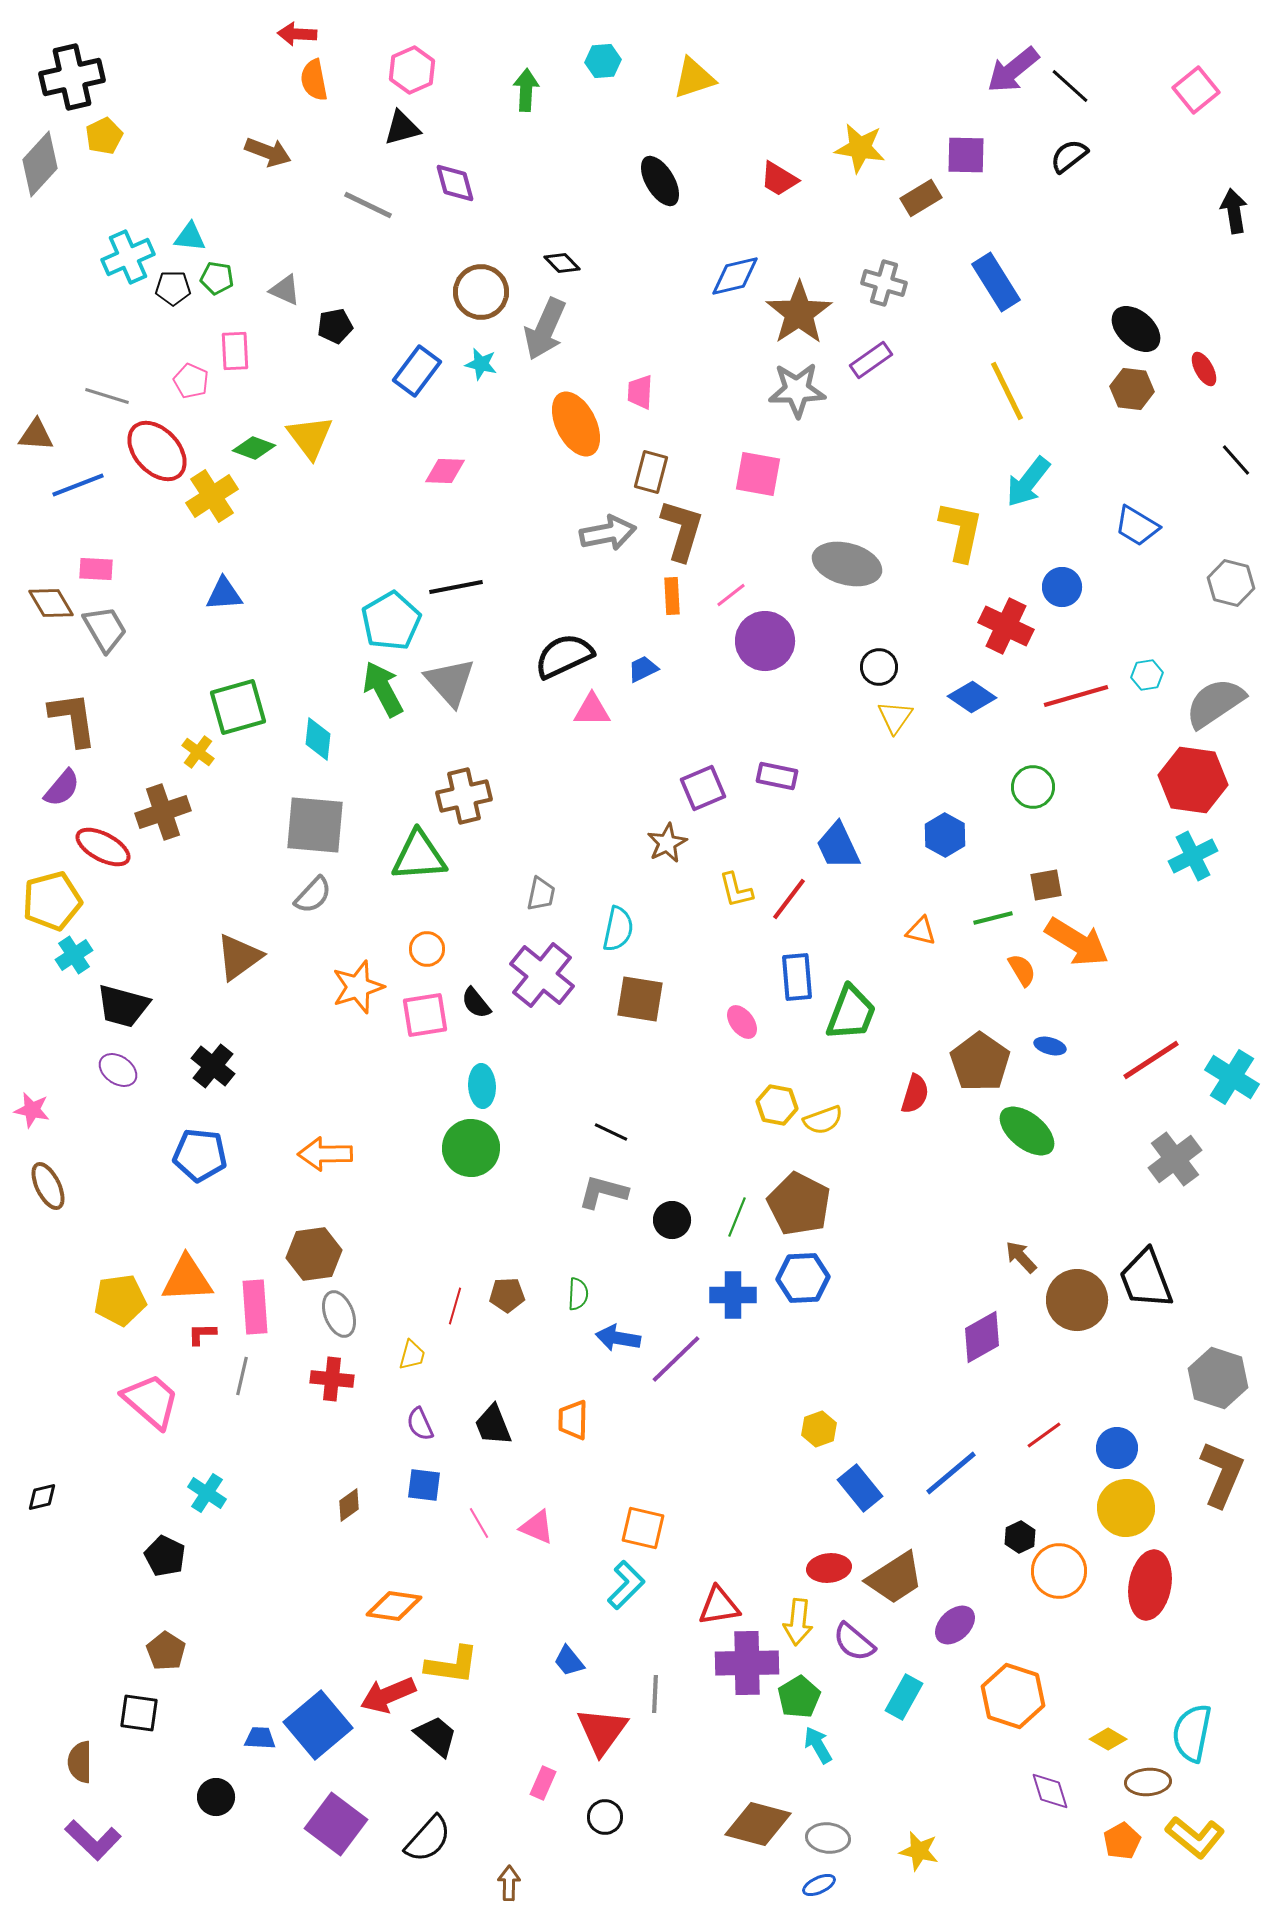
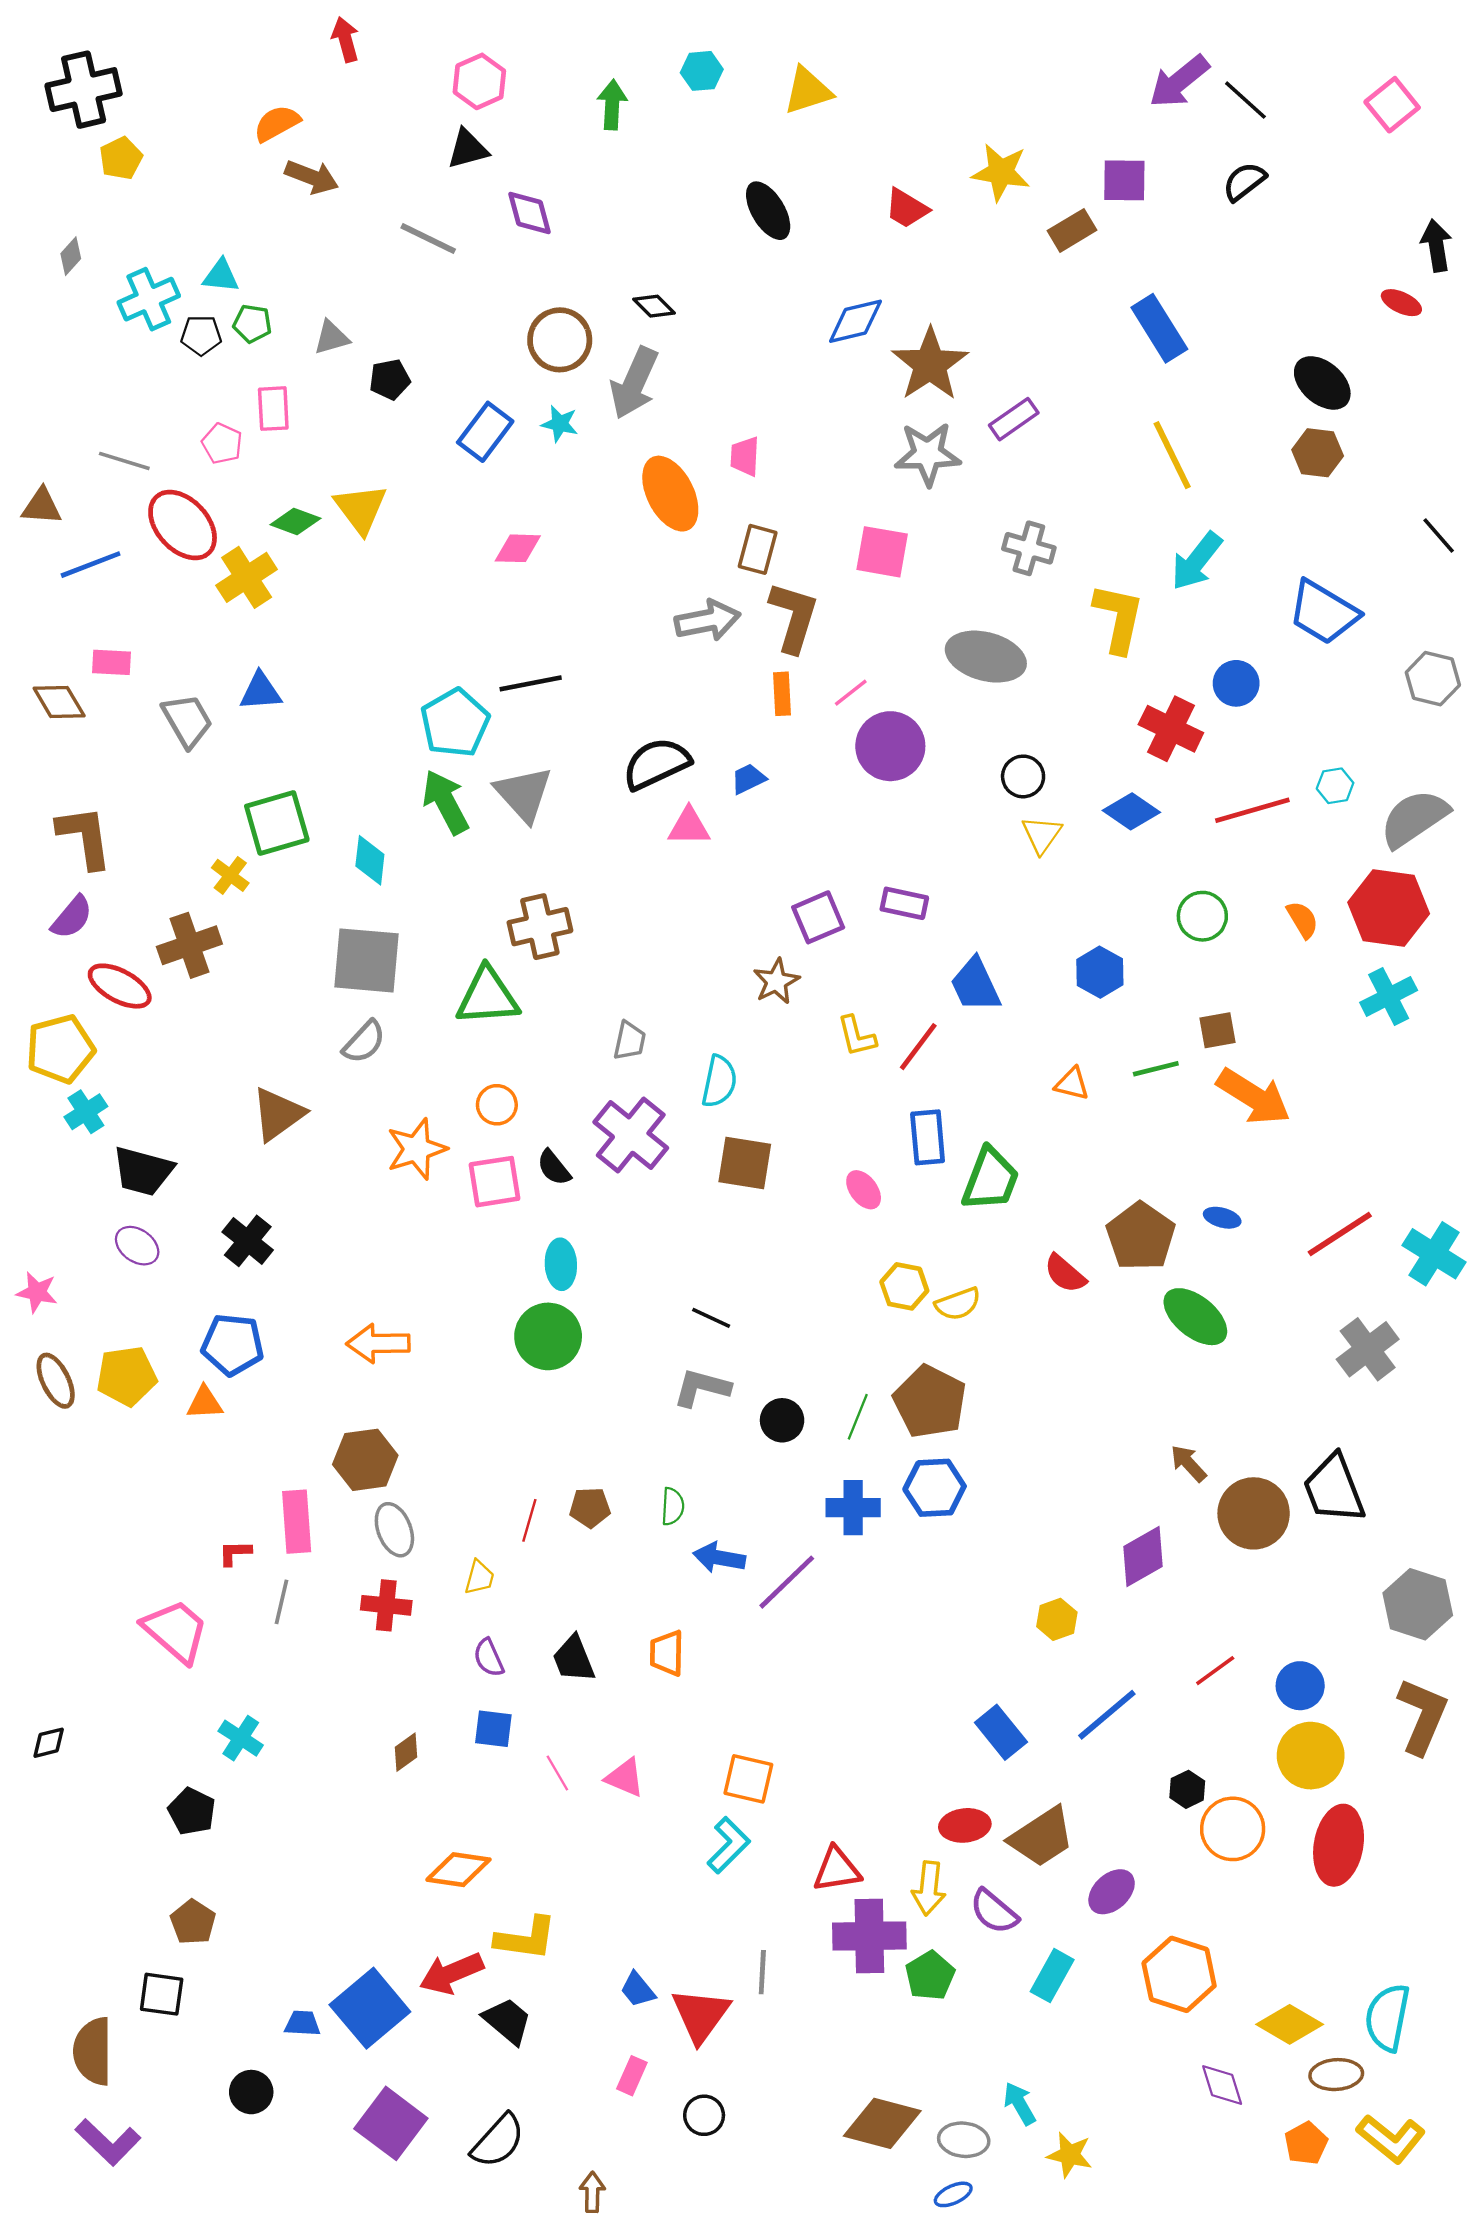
red arrow: (297, 34) -> (346, 40), turned 72
orange semicircle: (314, 80) -> (277, 123), moved, turned 72
gray diamond: (40, 164) -> (71, 256), moved, size x0.5
gray cross: (884, 283) -> (1029, 548), moved
gray triangle: (285, 290) -> (332, 338), turned -40
red ellipse: (1204, 369) -> (1401, 303), moved, turned -36
blue trapezoid: (1137, 526) -> (1323, 612), size x1.4
gray trapezoid: (105, 629) -> (187, 721), moved
orange semicircle: (1022, 970) -> (1302, 920), moved
red semicircle: (915, 1094) -> (1065, 1274), turned 114
orange triangle: (187, 1279) -> (205, 1403), moved, size x0.6
yellow pentagon: (120, 1300) -> (127, 1376), moved
yellow hexagon: (819, 1429) -> (1057, 1619), moved
blue trapezoid: (569, 1661) -> (638, 1990), moved
yellow diamond: (1108, 1739) -> (1290, 2024), size x1.5
cyan arrow: (818, 1745) -> (1020, 2104), moved
brown semicircle: (80, 1762) -> (93, 2051), size x1.4

